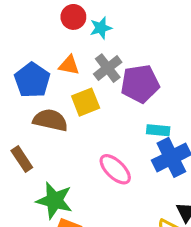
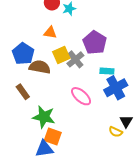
gray cross: (108, 68) -> (75, 59), moved
blue pentagon: (32, 80) -> (23, 54), moved
purple pentagon: (140, 84) -> (95, 43), turned -30

